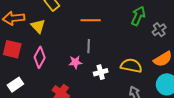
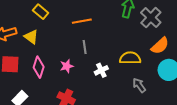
gray cross: (159, 30) -> (151, 18), size x1.5
pink star: (75, 62) -> (67, 66), moved

